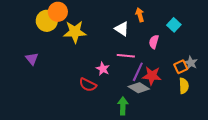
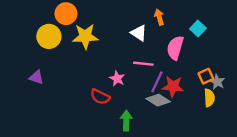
yellow circle: (47, 21) -> (49, 36), moved
pink semicircle: (154, 42) -> (175, 48), size x1.5
purple triangle: (32, 59) -> (36, 77), moved, turned -32
gray star: (191, 63) -> (217, 82), moved
green arrow: (123, 106) -> (126, 121), moved

